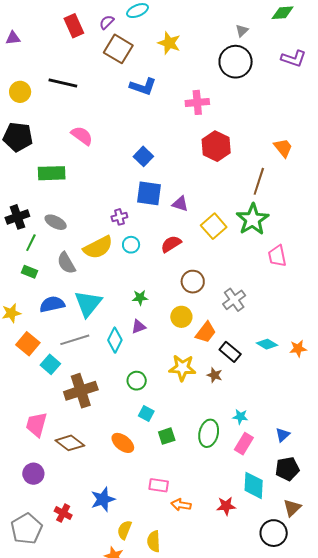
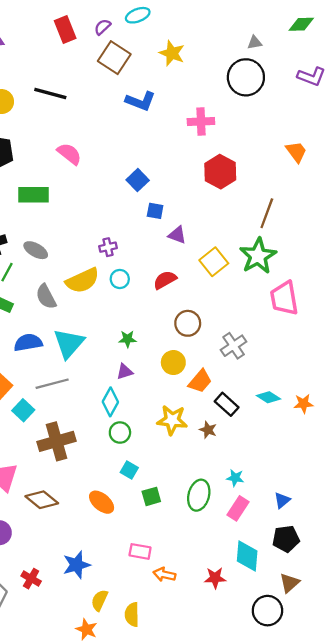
gray triangle: (242, 31) -> (255, 43), turned 32
orange trapezoid: (283, 148) -> (296, 152), moved
blue square: (149, 193) -> (155, 211), moved, size x0.6
pink trapezoid: (277, 256) -> (284, 298), size x1.4
cyan diamond: (115, 340) -> (110, 402), moved

